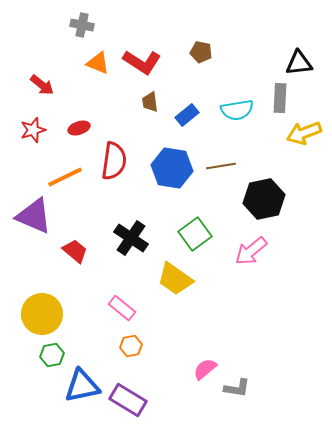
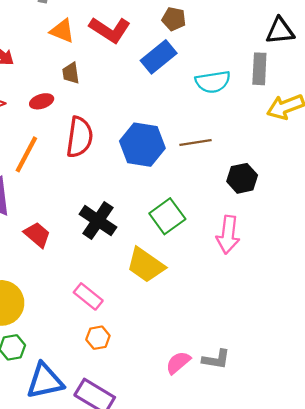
brown trapezoid: (150, 102) -> (71, 73), moved
blue rectangle: (187, 115) -> (159, 57), moved, size x1.4
orange line: (65, 177) -> (26, 154), turned -36
black hexagon: (264, 199) -> (242, 178), size x0.7
pink arrow: (251, 251) -> (228, 235), turned -44
gray L-shape: (237, 388) -> (216, 359), moved

